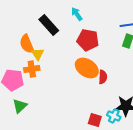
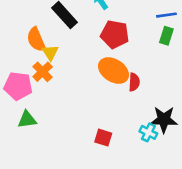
orange cross: (32, 69) -> (43, 72), turned -35
green triangle: (20, 106) -> (27, 120), turned 35
red square: (95, 120) -> (103, 138), moved

